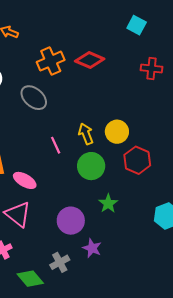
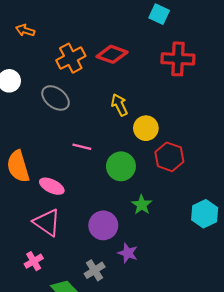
red cross: (151, 68) -> (178, 59), size x1.4
yellow arrow: (86, 134) -> (119, 105), moved
pink line: (56, 145) -> (82, 147), turned -48

